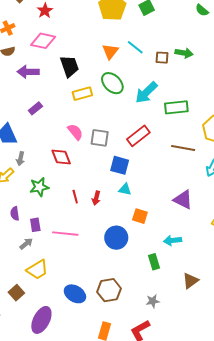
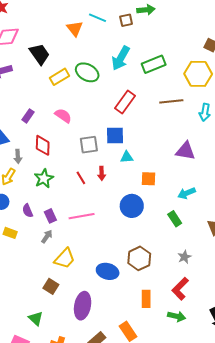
green ellipse: (112, 83) -> (87, 72), moved
purple rectangle: (35, 108) -> (28, 116), moved
gray square: (100, 138) -> (89, 145), moved
red diamond: (61, 157) -> (43, 145), moved, turned 40

